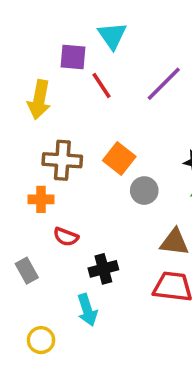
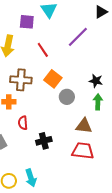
red line: (102, 85) -> (43, 50), moved
red semicircle: (66, 237) -> (23, 123), turned 64
cyan arrow: (87, 310) -> (31, 178), moved

